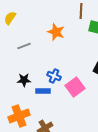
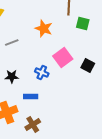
pink square: (75, 87) -> (63, 57), moved
blue rectangle: (43, 91) -> (31, 96), moved

